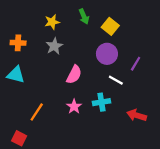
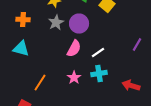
purple circle: (107, 54) -> (79, 24), moved
purple line: (136, 64) -> (137, 45), moved
white line: (116, 80) -> (98, 53), moved, turned -64

